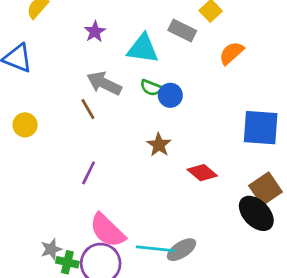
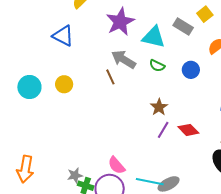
purple star: (95, 32) -> (120, 22), size x1.8
blue circle: (170, 95) -> (191, 70), moved
purple line: (89, 173) -> (163, 130), moved
pink semicircle: (107, 230) -> (116, 165), size x0.7

